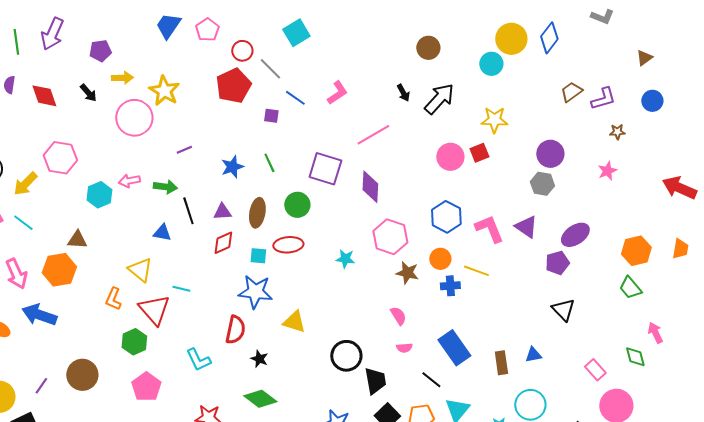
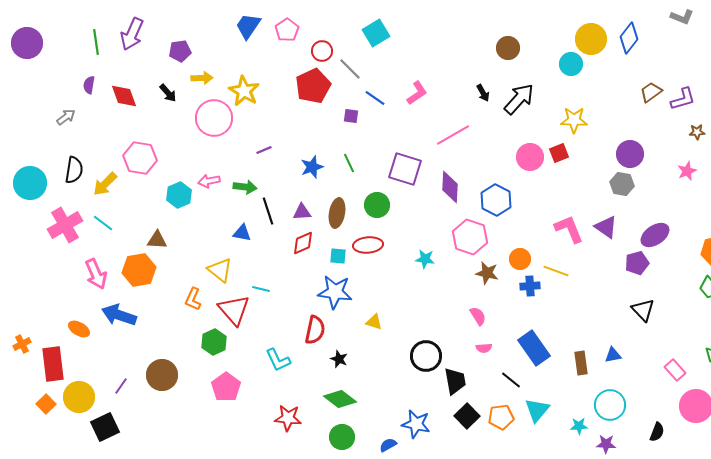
blue hexagon: (446, 217) -> (496, 200), moved
yellow triangle: (294, 322) -> (374, 322), size x0.7

